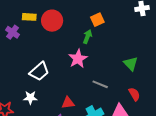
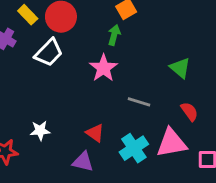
yellow rectangle: (29, 17) -> (28, 15), turned 48
white trapezoid: (39, 71) -> (49, 53), moved
red triangle: (68, 103) -> (95, 133), turned 48

